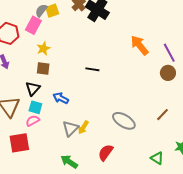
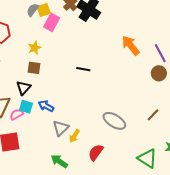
pink rectangle: (33, 25) -> (52, 22), moved
blue arrow: (61, 98) -> (46, 106), moved
pink semicircle: (33, 121) -> (17, 114), moved
yellow arrow: (83, 127) -> (74, 136), moved
green triangle: (157, 158) -> (147, 158), size x1.5

